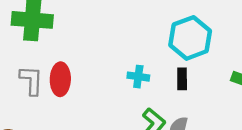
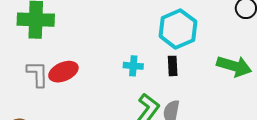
red ellipse: (60, 79) -> (63, 72), turned 68

